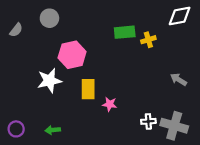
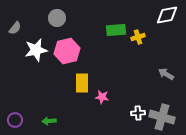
gray circle: (49, 18) -> (57, 18), moved
white star: (49, 81) -> (36, 50), moved

